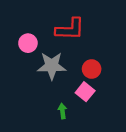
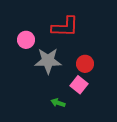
green arrow: (62, 111) -> (58, 103), turned -64

